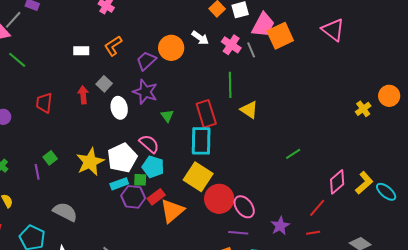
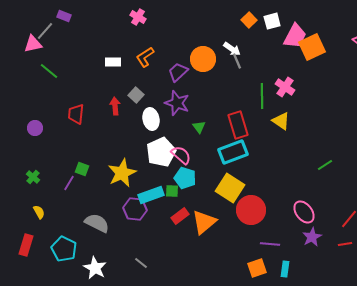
pink cross: (231, 45) -> (285, 87), moved
gray line: (251, 50) -> (237, 61), moved
cyan rectangle: (201, 141) -> (233, 152), turned 68
green square: (50, 158) -> (82, 169), turned -32
white pentagon: (122, 158) -> (161, 152), moved
purple line: (37, 172) -> (69, 183), turned 42
cyan rectangle: (119, 184) -> (151, 195), size x1.4
purple hexagon: (133, 197) -> (135, 209), moved
red rectangle: (156, 197) -> (180, 216), moved
pink ellipse: (244, 207) -> (304, 212), moved

